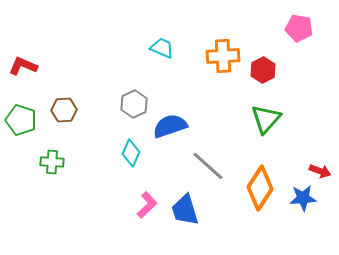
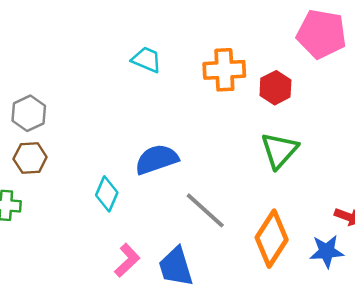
pink pentagon: (299, 28) -> (321, 34), size x1.4
gray hexagon: (134, 104) -> (29, 113), moved
brown hexagon: (64, 110) -> (30, 158), moved

